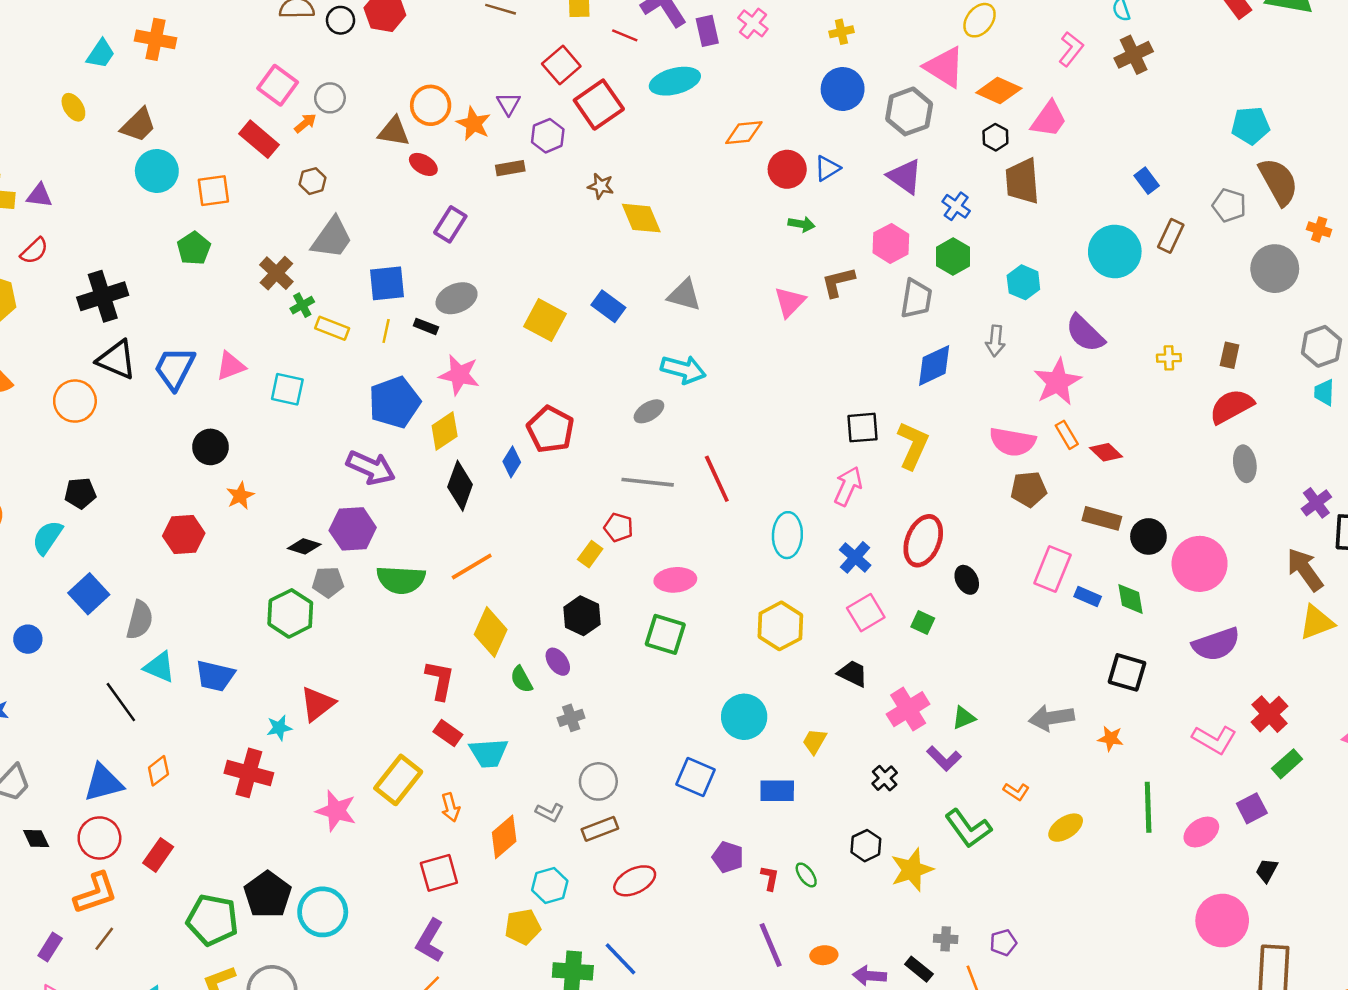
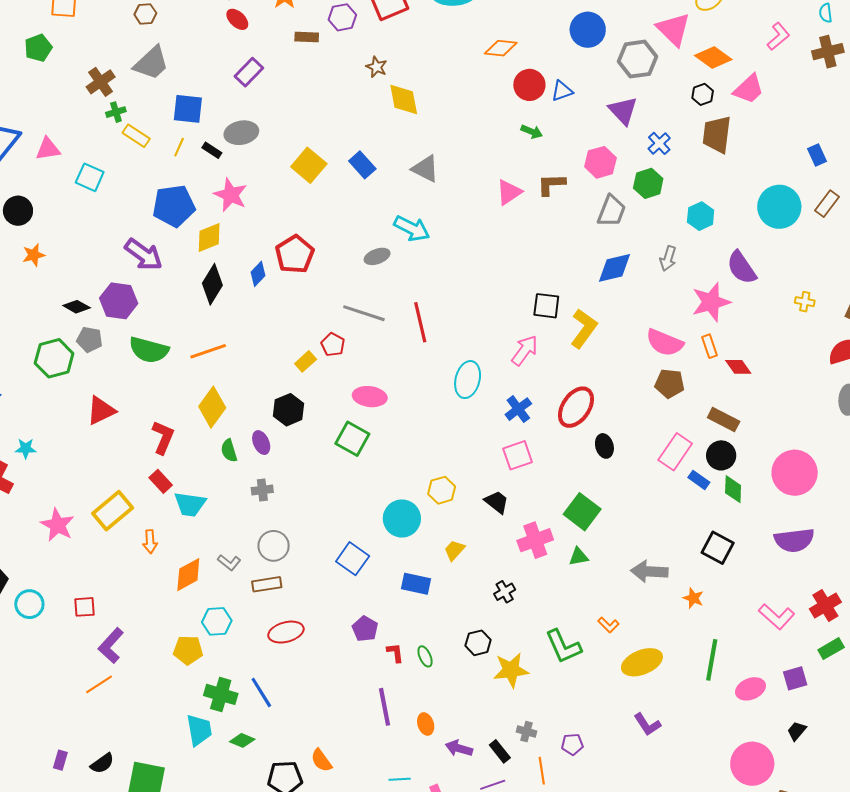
black circle: (1148, 536) -> (721, 455), moved
green square: (923, 622) -> (582, 512), moved, size x1.8
yellow hexagon: (780, 626) -> (442, 490), moved, size x0.7
red triangle: (317, 704) -> (101, 410), moved
purple L-shape: (944, 759) -> (647, 724), moved
yellow ellipse: (1066, 828) -> (642, 662), size x1.4
red square: (439, 873) -> (85, 607), moved, size x0.7
red L-shape: (770, 878) -> (395, 653), turned -30
cyan circle: (323, 912) -> (29, 604), size x0.7
orange ellipse: (824, 955) -> (426, 724), turned 65

